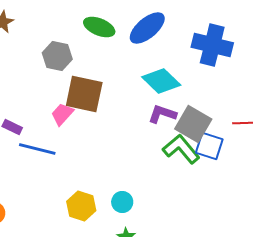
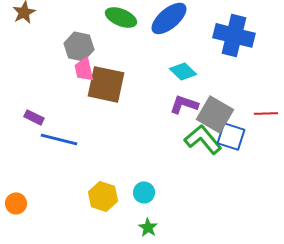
cyan diamond: (161, 81) -> (183, 71), size x0.7
pink trapezoid: (62, 114) -> (84, 69), moved, turned -55

